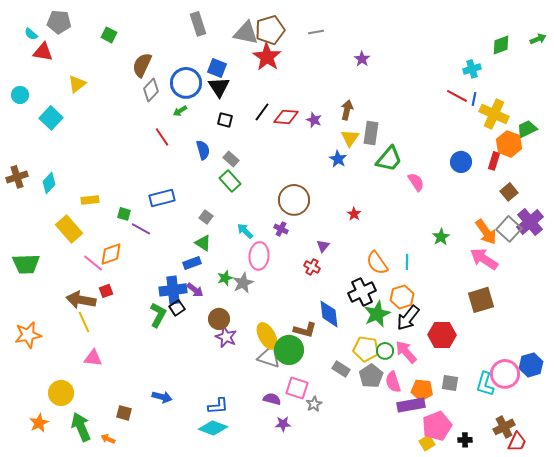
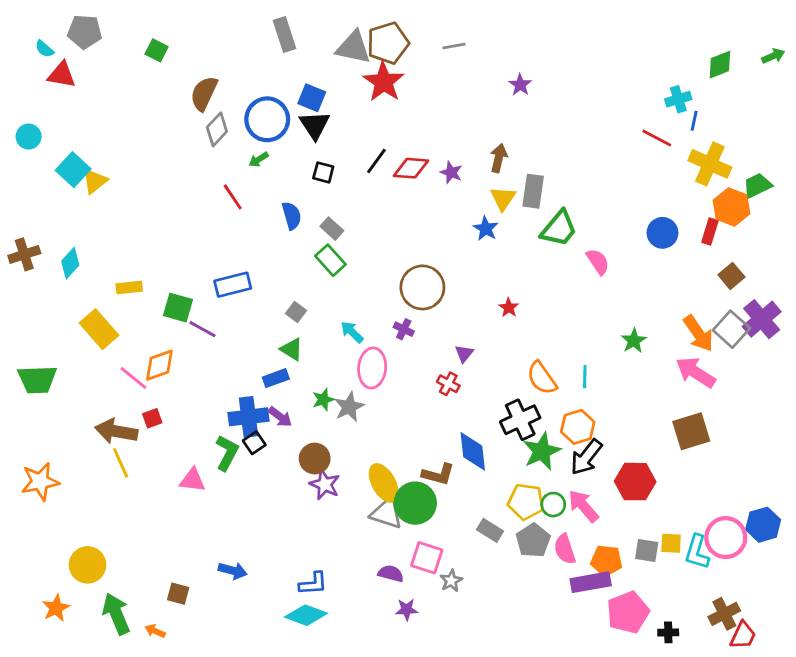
yellow triangle: (77, 84) -> (95, 181), moved
blue line: (474, 99) -> (694, 121), moved
green square: (124, 214) -> (178, 308), size x1.5
pink triangle: (93, 358) -> (192, 480), moved
yellow square: (427, 443) -> (671, 543), moved, turned 35

